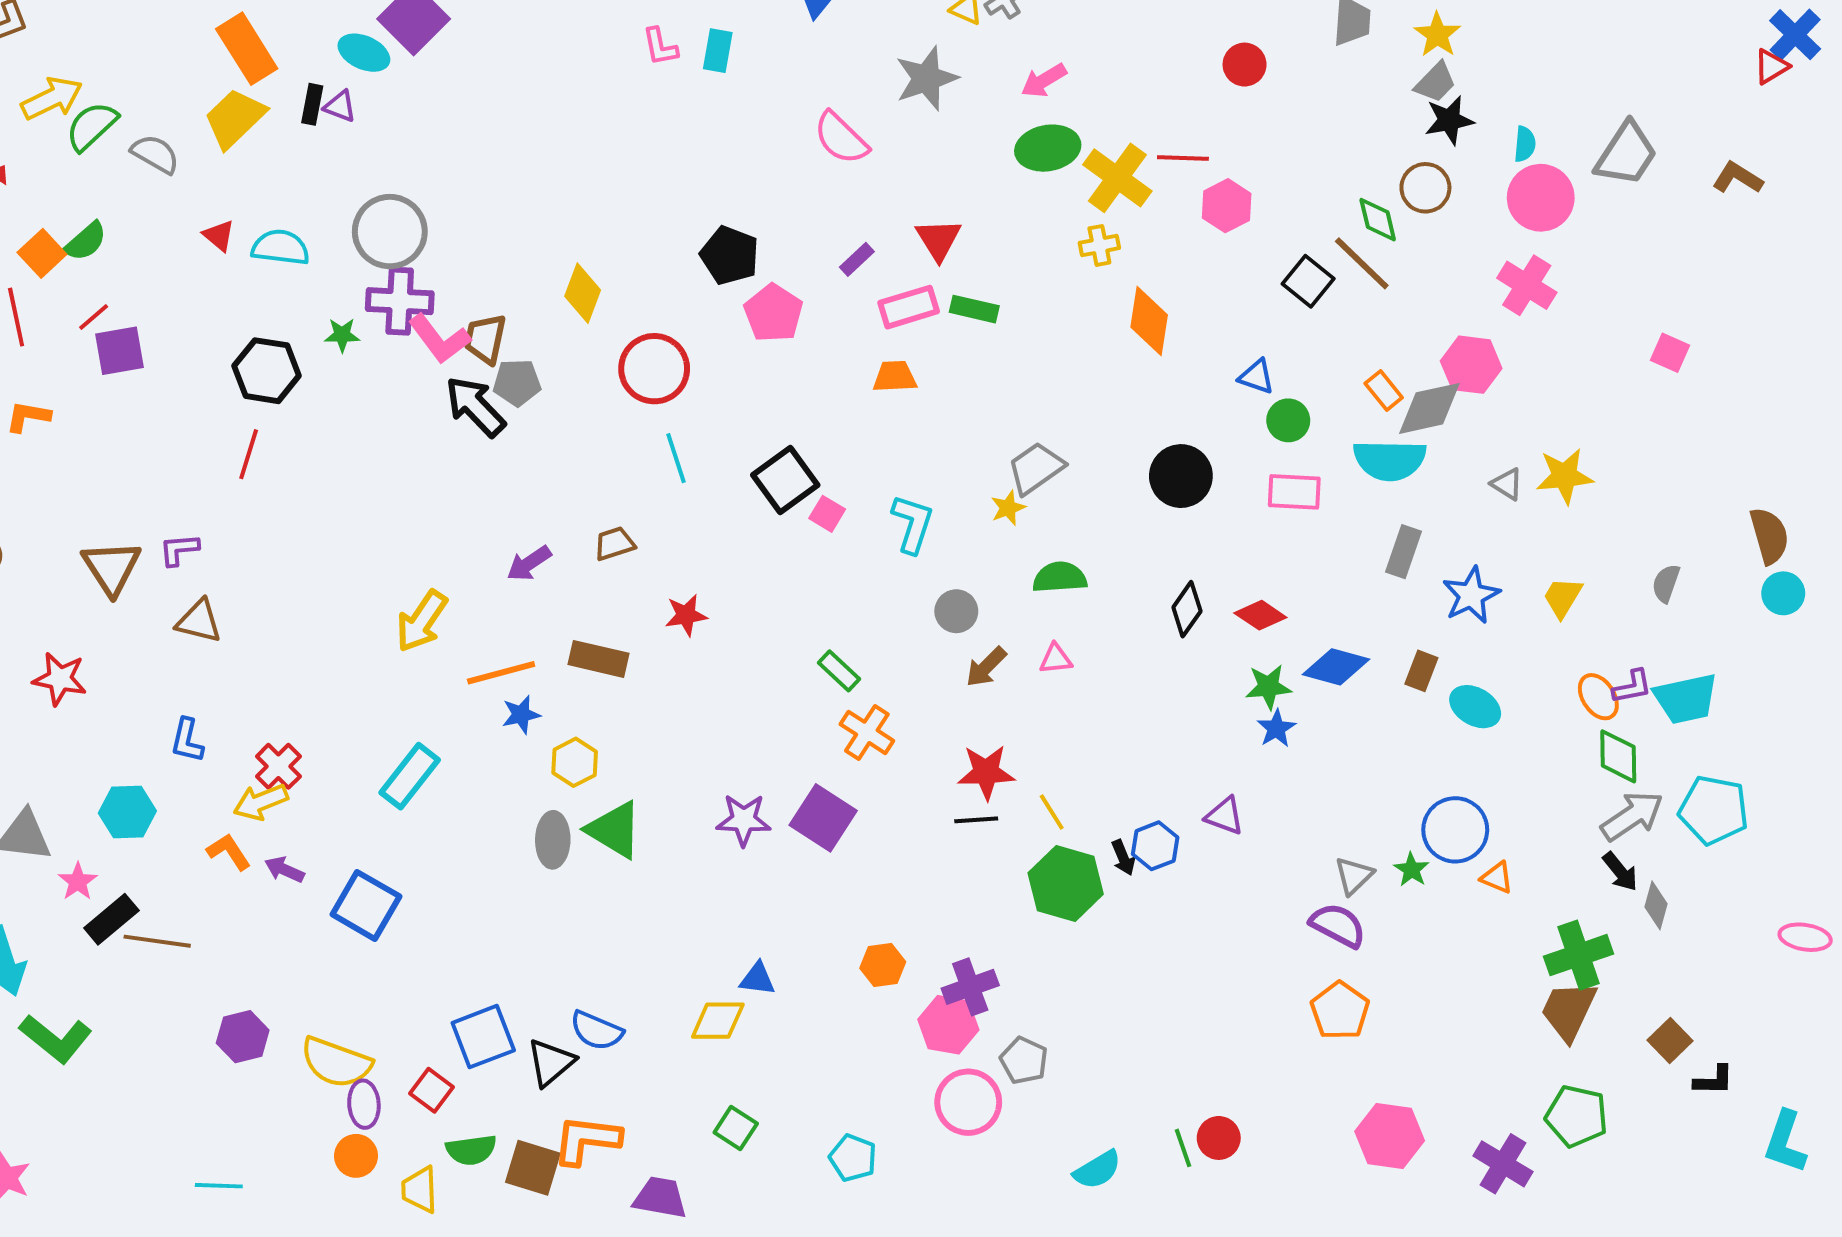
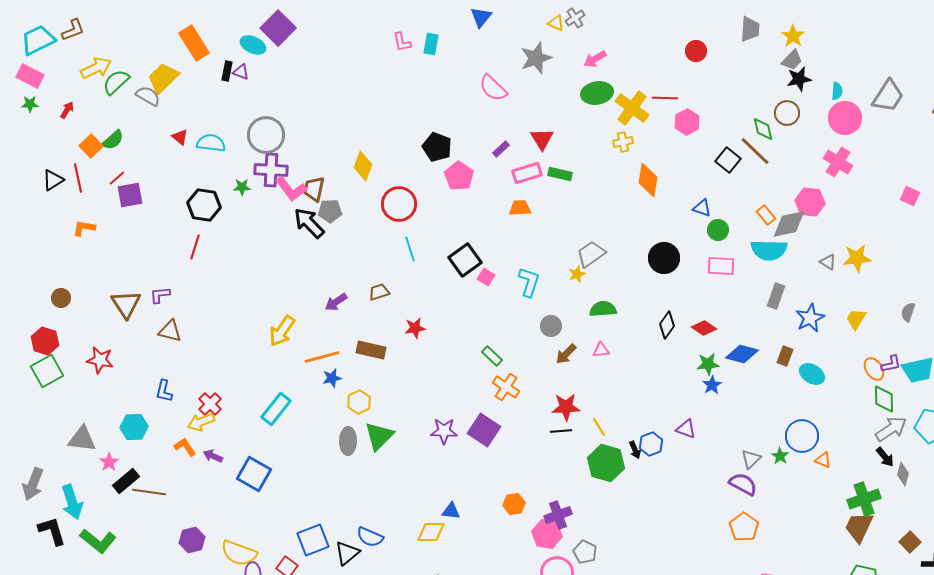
yellow trapezoid: (235, 118) -> (163, 78), moved
green triangle: (614, 830) -> (379, 436), turned 44

